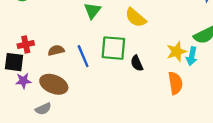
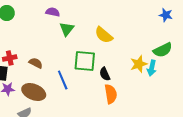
brown semicircle: (56, 50) -> (36, 63), turned 40
blue line: (83, 56) -> (63, 80), moved
orange semicircle: (175, 83) -> (111, 94), moved

